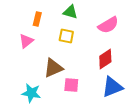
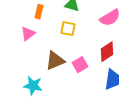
pink square: (71, 85) -> (80, 65), moved, turned -35

